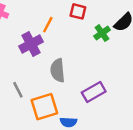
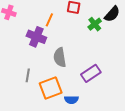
purple cross: (31, 44) -> (36, 37), turned -36
gray line: (18, 90) -> (28, 75), turned 40

